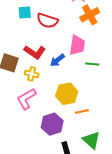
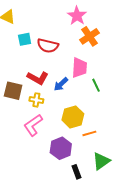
green line: (92, 64) -> (96, 85), turned 64
green triangle: (91, 140) -> (101, 161), turned 48

